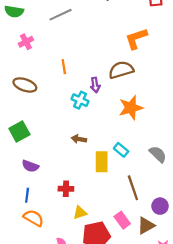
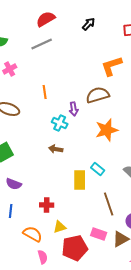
brown arrow: (79, 139) -> (56, 149), moved
orange semicircle: (34, 218) -> (33, 234), moved
pink rectangle: (122, 220) -> (99, 234), turned -35

